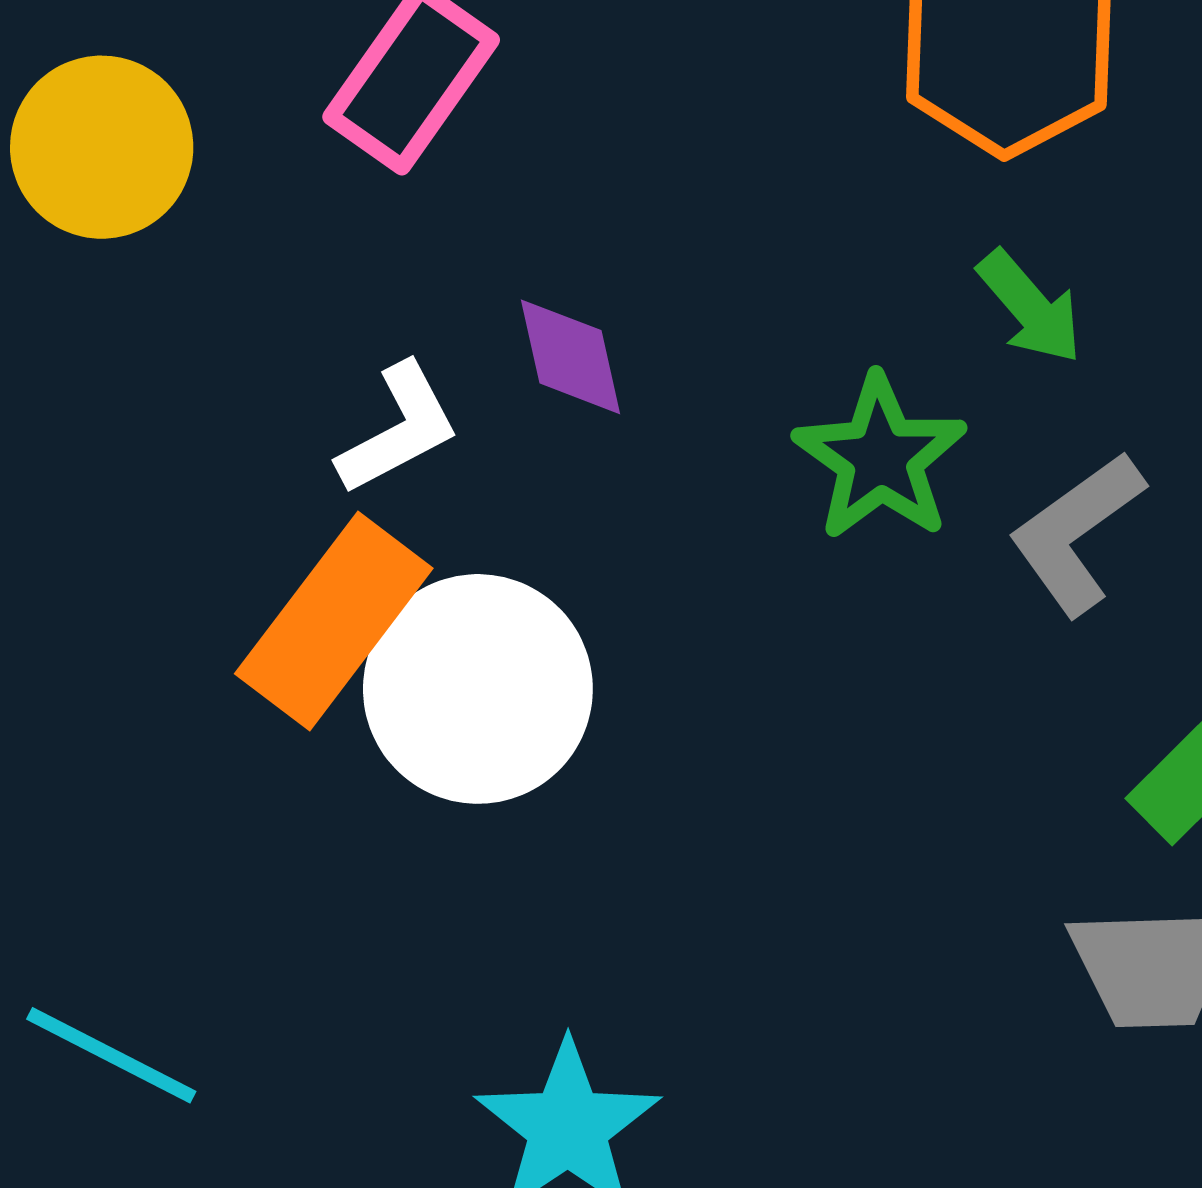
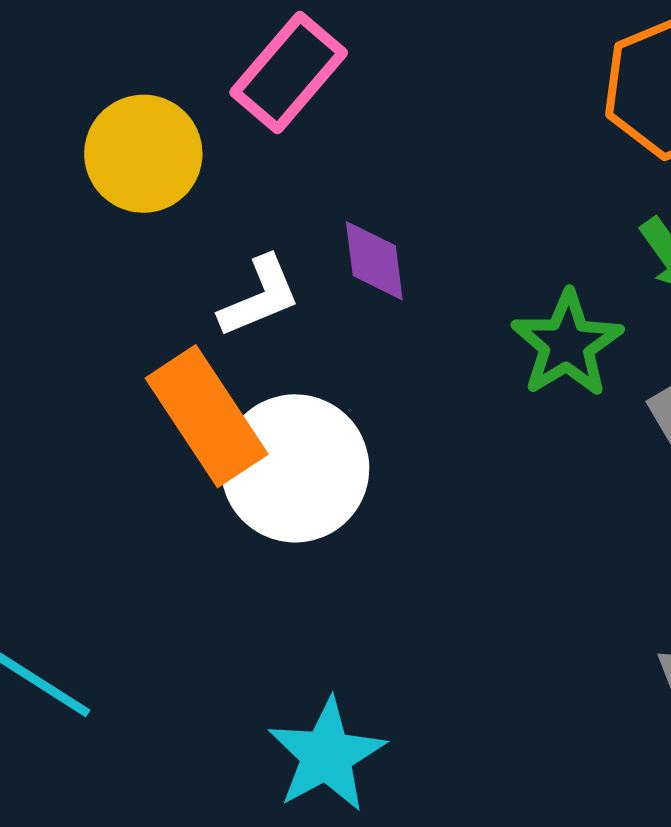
yellow circle: (102, 147) -> (143, 154), moved
orange rectangle: (334, 621) -> (207, 416), turned -76

